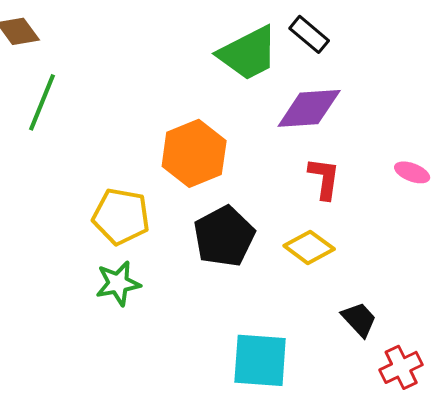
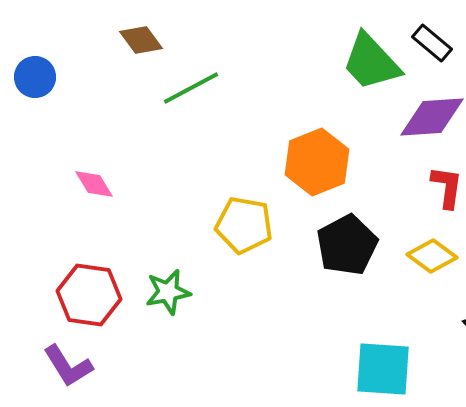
green trapezoid: (248, 53) -> (371, 62), turned 74
green line: (42, 102) -> (191, 88), moved, turned 40
green star: (118, 283) -> (168, 292), moved

